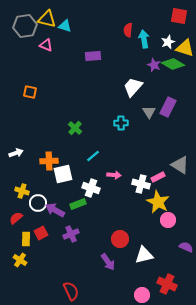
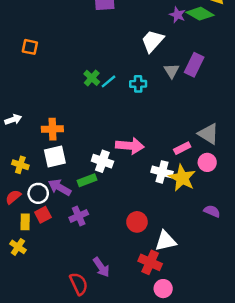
green cross: (75, 128) -> (92, 78), moved
cyan line: (93, 156) -> (108, 81), moved
white square: (63, 174) -> (55, 156), moved
pink arrow: (114, 175) -> (130, 146), size x1.6
white cross: (141, 184) -> (162, 172), moved
white circle: (38, 203) -> (38, 193), moved
pink circle: (168, 220) -> (207, 162), moved
purple semicircle: (186, 247) -> (212, 211), moved
purple arrow: (108, 262) -> (101, 267), moved
red cross: (167, 284) -> (150, 262), moved

